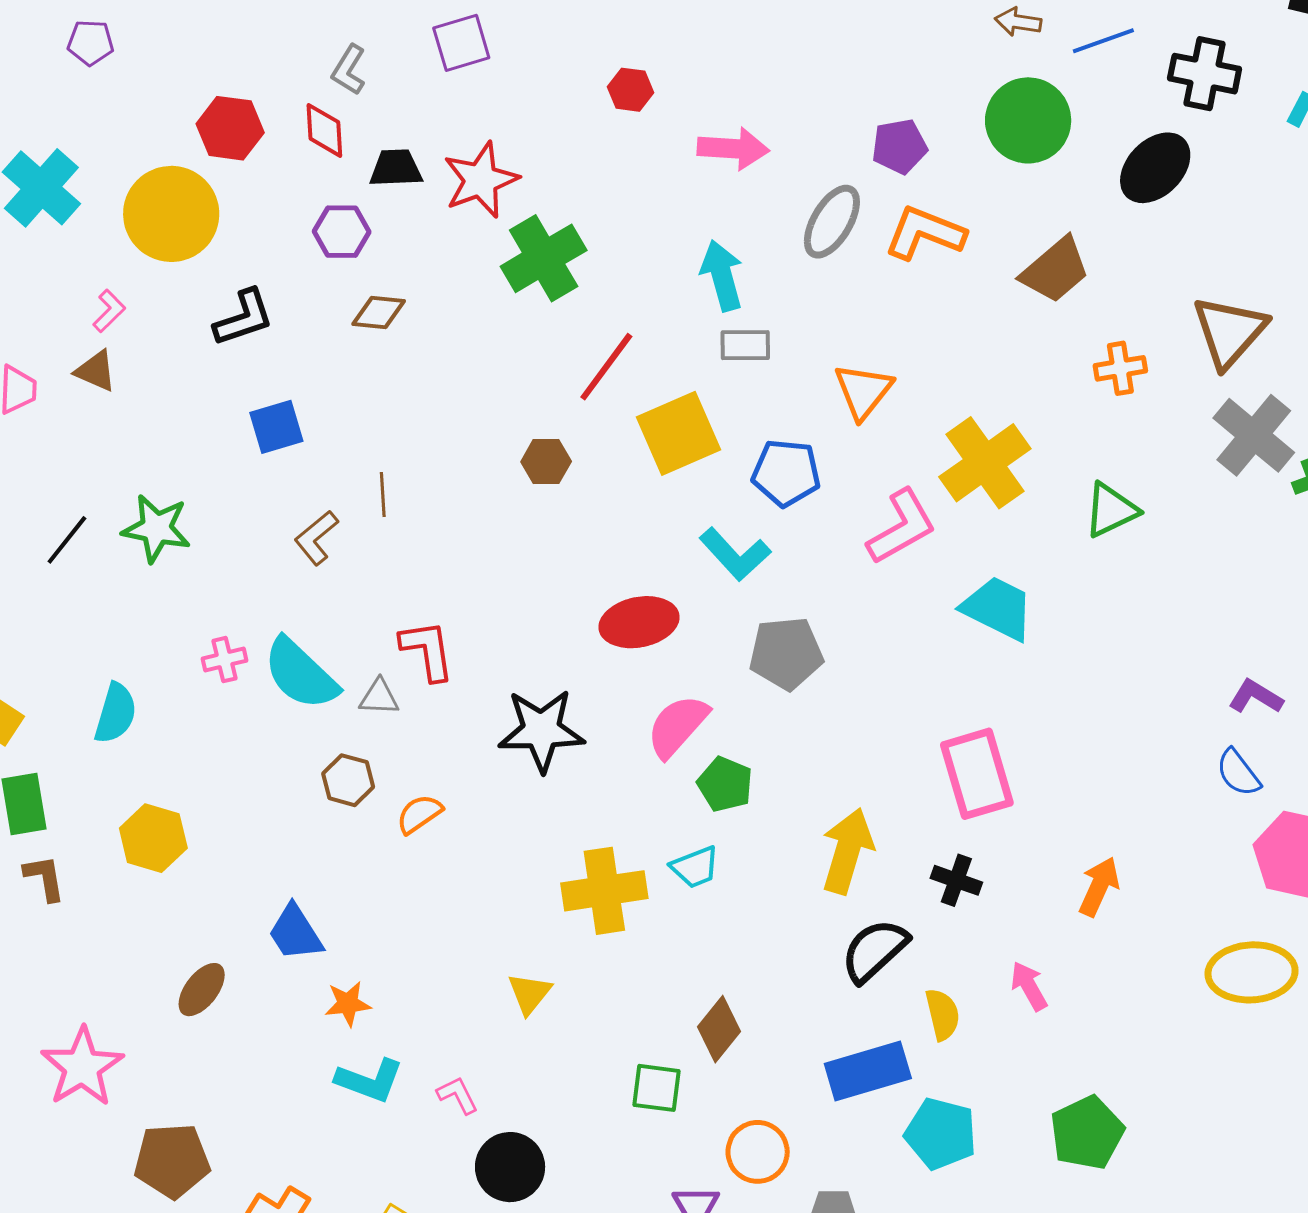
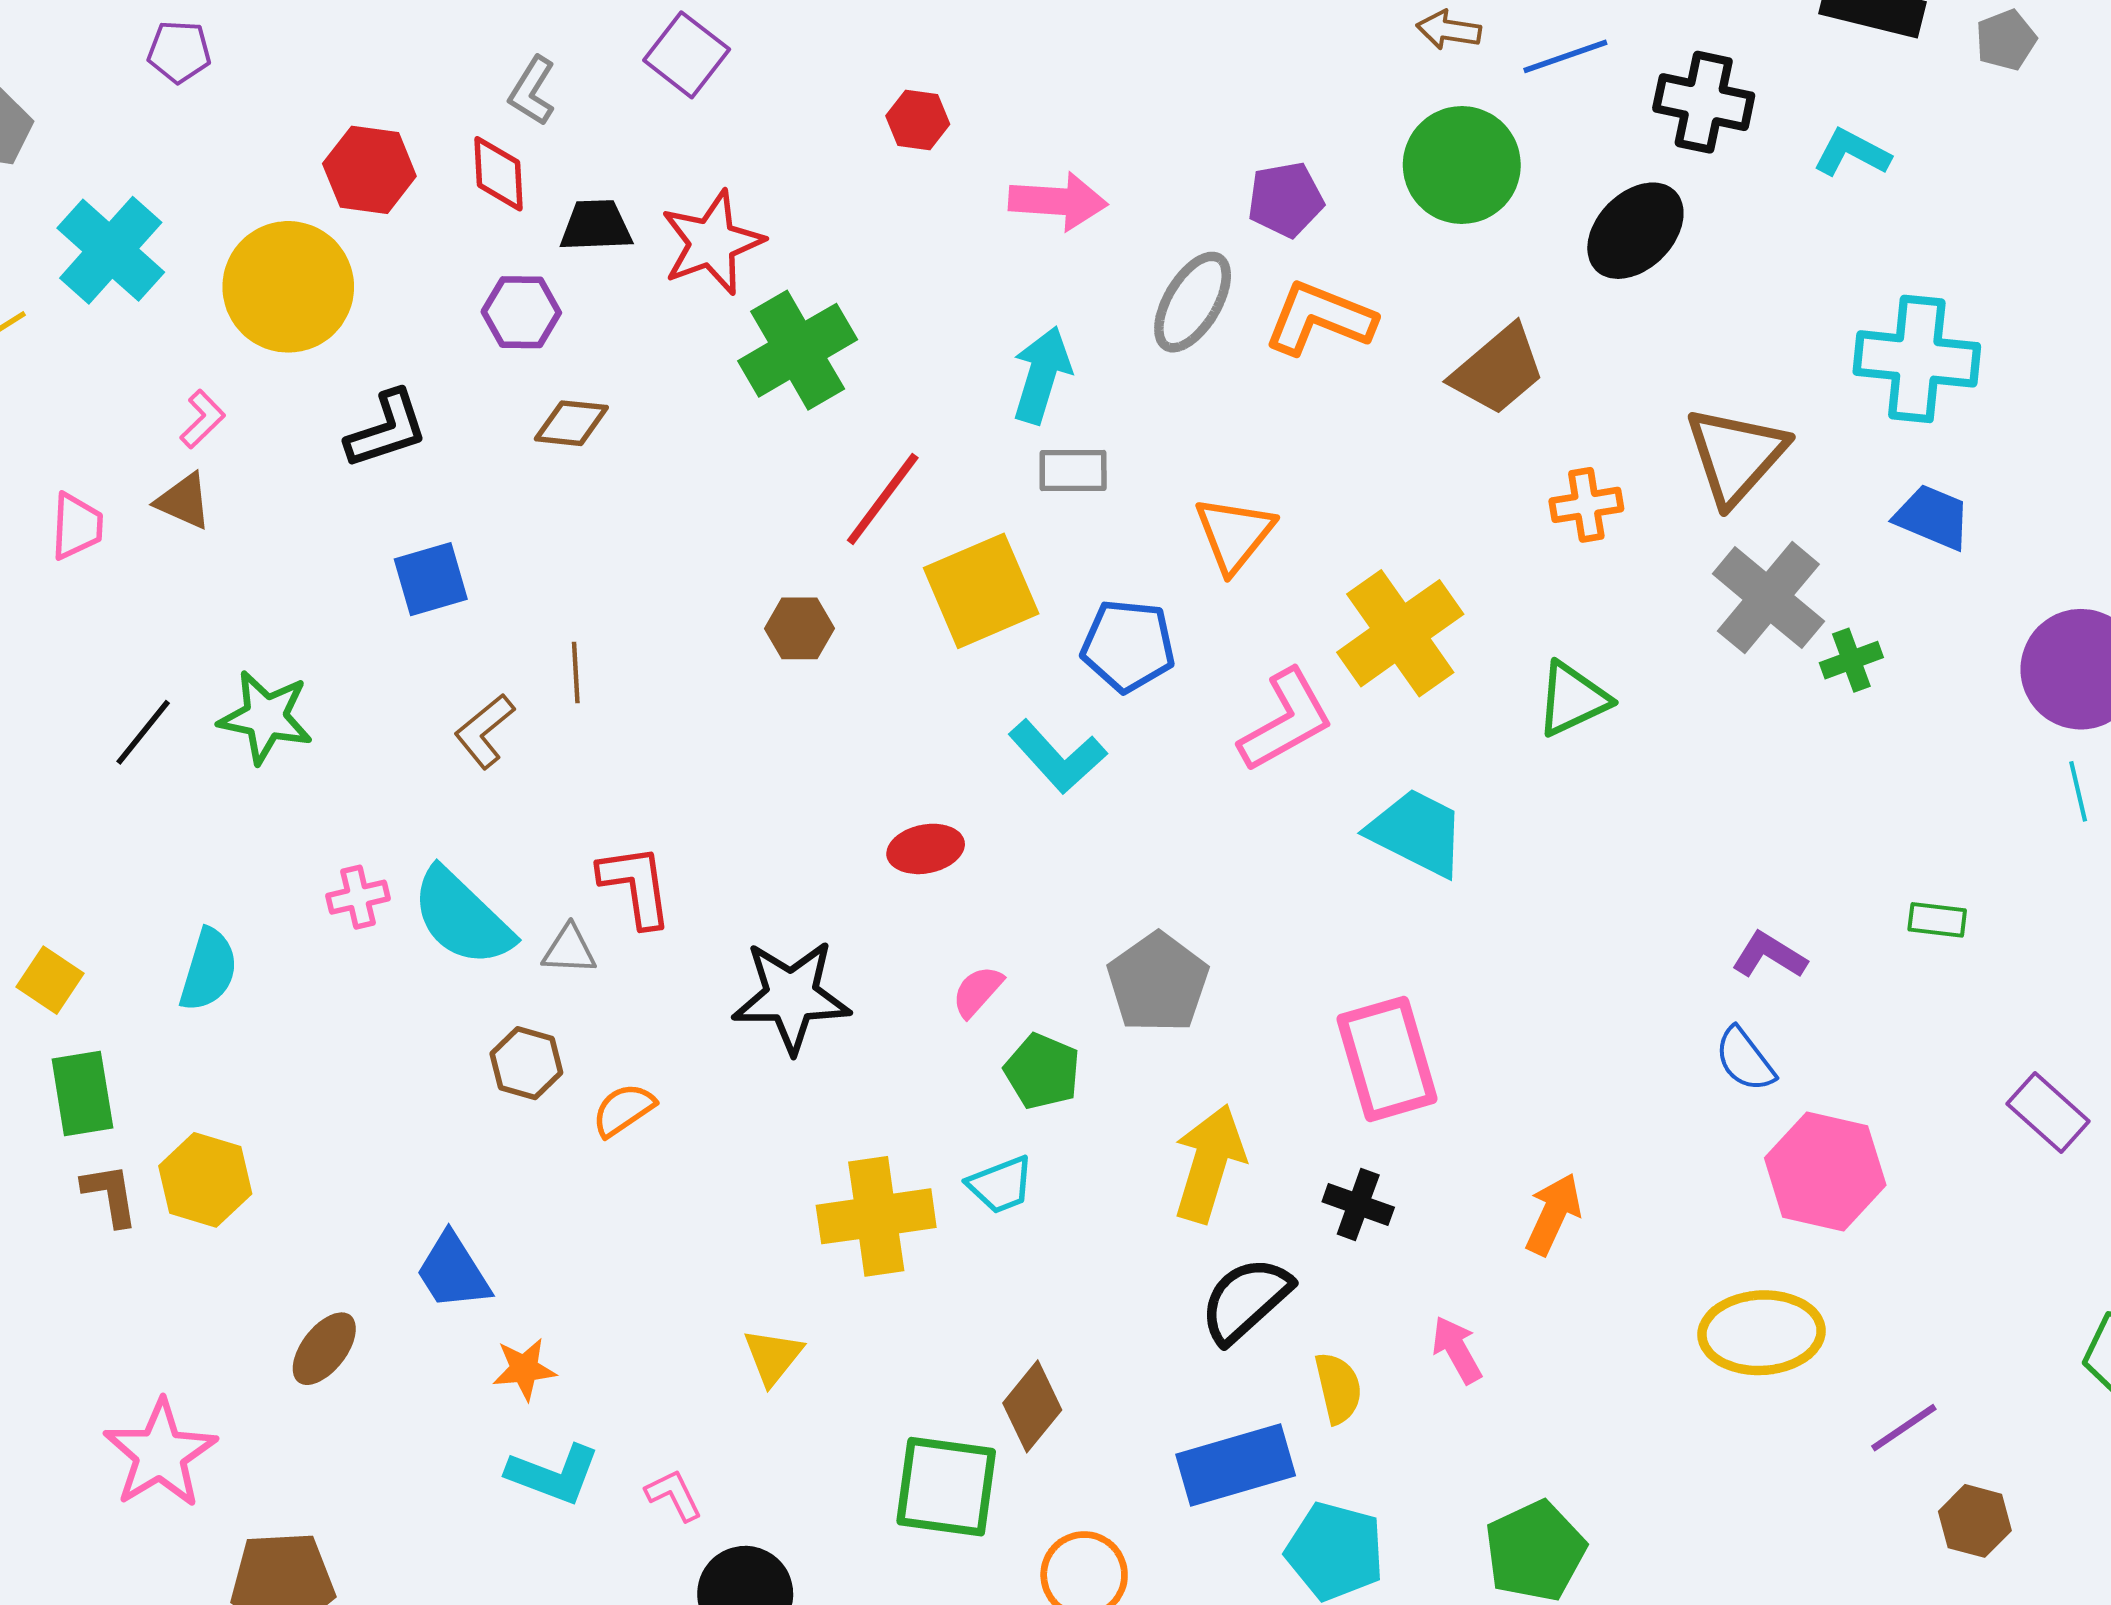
purple square: (461, 43) -> (687, 55), turned -36
cyan arrow: (722, 275) -> (1042, 375), turned 32
red ellipse: (639, 622) -> (926, 849), size x0.7
gray pentagon: (786, 653) -> (1158, 983), moved, turned -30
pink semicircle: (677, 726) -> (977, 991), size x0.6
yellow hexagon: (153, 838) -> (205, 1180), moved
green square: (656, 1088) -> (946, 1487), size x1.5

